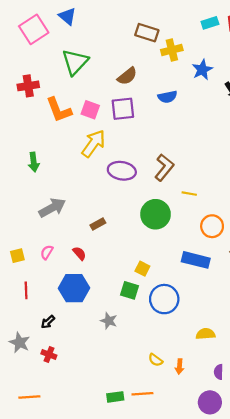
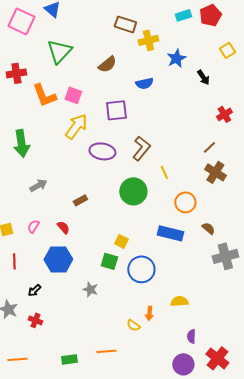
pink square: (34, 29) -> (21, 21), turned -32
purple square: (123, 109) -> (116, 110), moved
green arrow: (34, 162) -> (21, 143), size x1.5
yellow line: (189, 194) -> (164, 172), turned 56
gray arrow: (52, 208) -> (38, 185), size x0.7
orange arrow: (179, 366) -> (149, 313), moved
orange line: (142, 394) -> (106, 351), moved
green rectangle: (115, 397) -> (69, 359), moved

